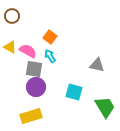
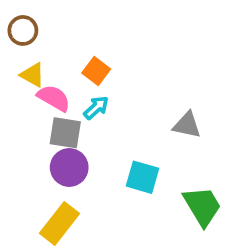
yellow triangle: (10, 47) -> (33, 75), moved
cyan arrow: (50, 56) -> (96, 108), turned 80
yellow rectangle: (31, 116) -> (60, 223), turned -35

